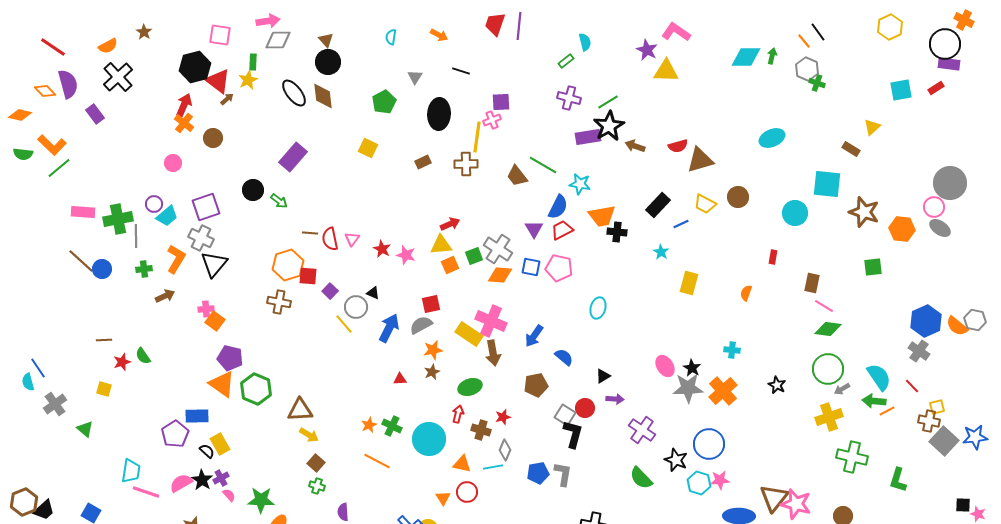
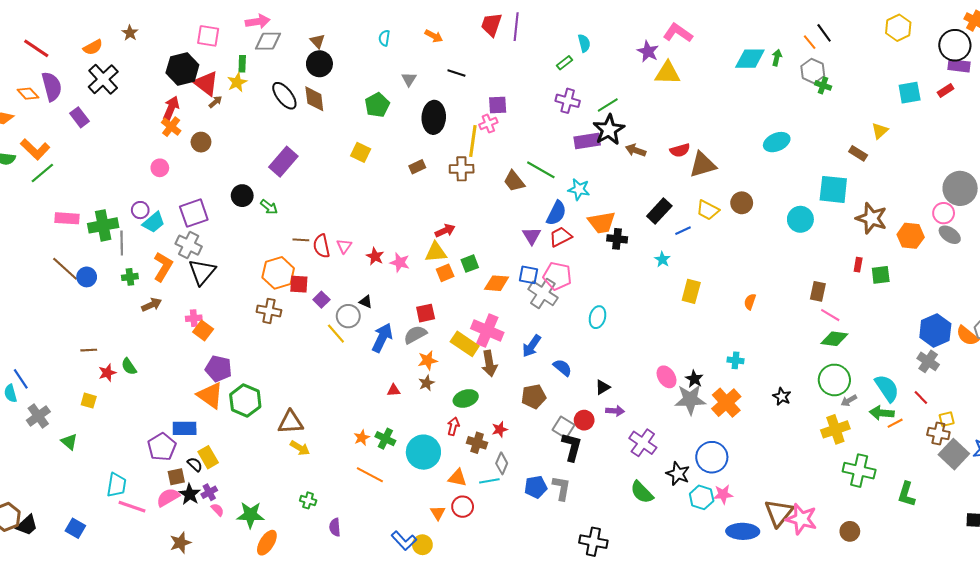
gray cross: (498, 249) -> (543, 293), moved
red rectangle: (773, 257) -> (858, 265), moved
brown square: (316, 463) -> (176, 477), moved, turned 36

